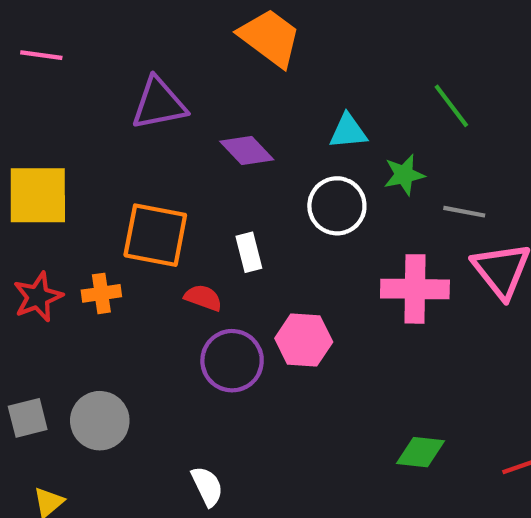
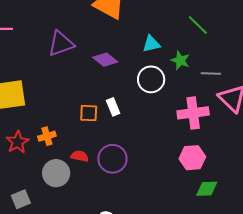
green star: (404, 175) -> (180, 60), turned -30
orange square: (155, 235) -> (89, 113), moved, size x0.6
red semicircle: (203, 298) -> (80, 156), moved
pink hexagon: (304, 340) -> (192, 158), moved
gray circle: (100, 421) -> (56, 173), moved

